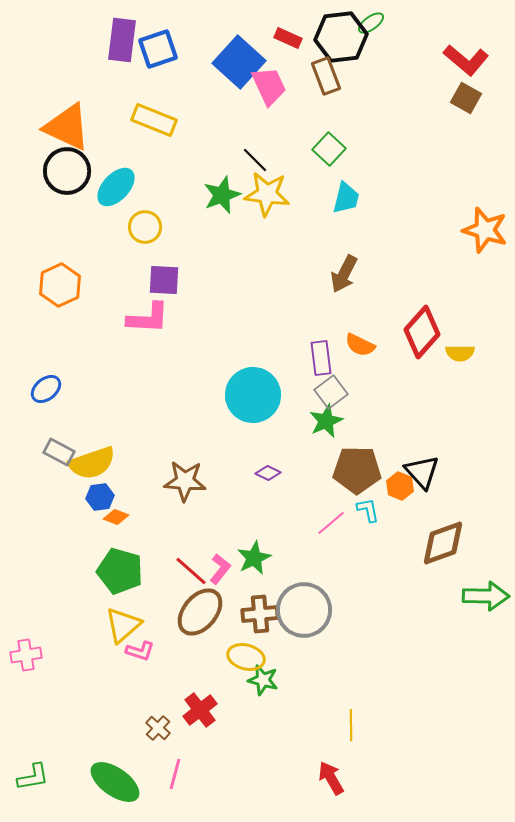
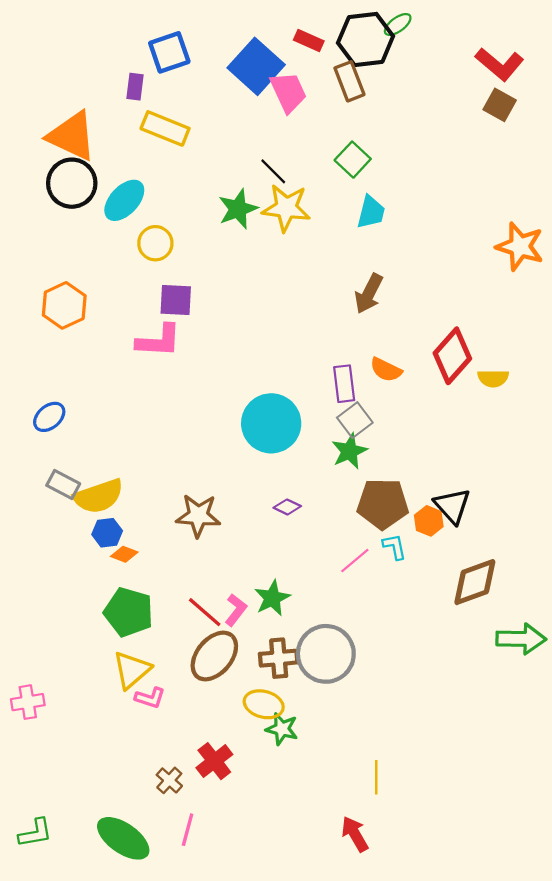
purple rectangle: (122, 40) -> (135, 87), moved, size x0.6

